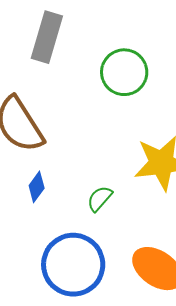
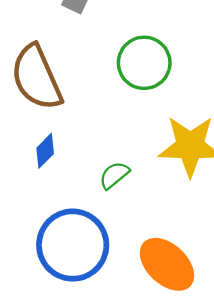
green circle: (124, 72) -> (144, 63), moved

